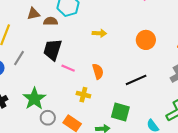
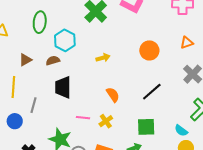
brown triangle: (33, 14) -> (25, 60), moved
pink line: (68, 68) -> (83, 118), moved
yellow cross: (83, 95) -> (106, 121), turned -32

